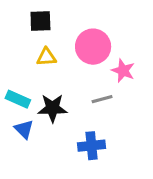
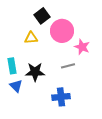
black square: (40, 21) -> (42, 16), moved, turned -35
cyan rectangle: (18, 99) -> (12, 66), turned 56

